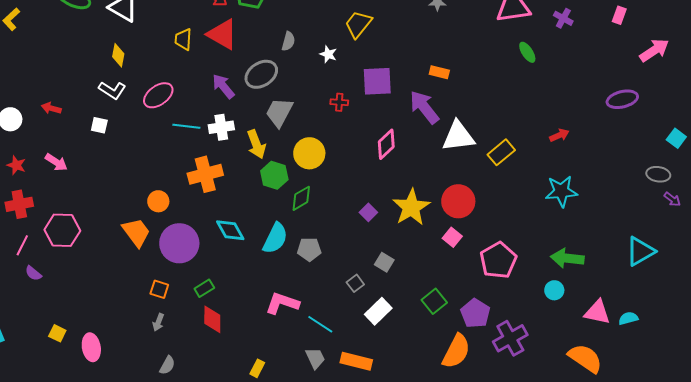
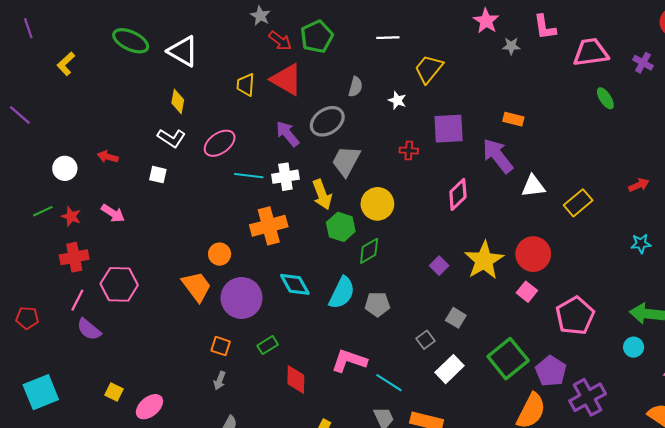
white triangle: (458, 136) -> (533, 186), size x0.7
cyan star: (561, 191) -> (641, 244), size x0.6
purple semicircle: (33, 273) -> (89, 329), size x1.4
green square: (434, 301) -> (508, 359), size x1.5
red diamond: (212, 319) -> (296, 380), moved
pink ellipse: (91, 347) -> (150, 407), turned 60

